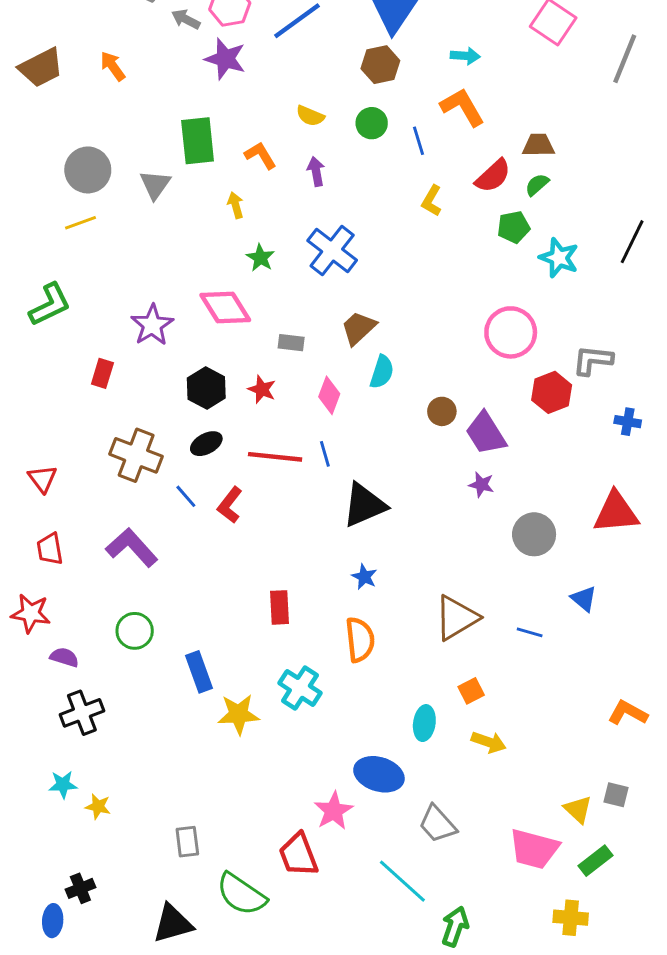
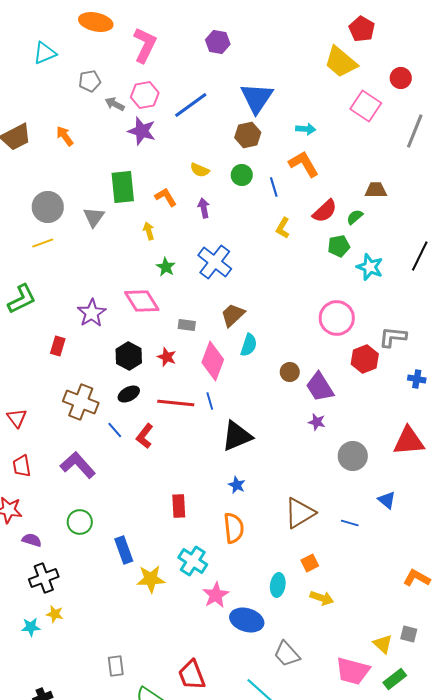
brown trapezoid: (538, 145) -> (376, 190), moved
pink diamond: (329, 395) -> (213, 361), size x1.5
yellow star: (98, 806) -> (55, 614), moved
pink star: (334, 811) -> (216, 595), moved

